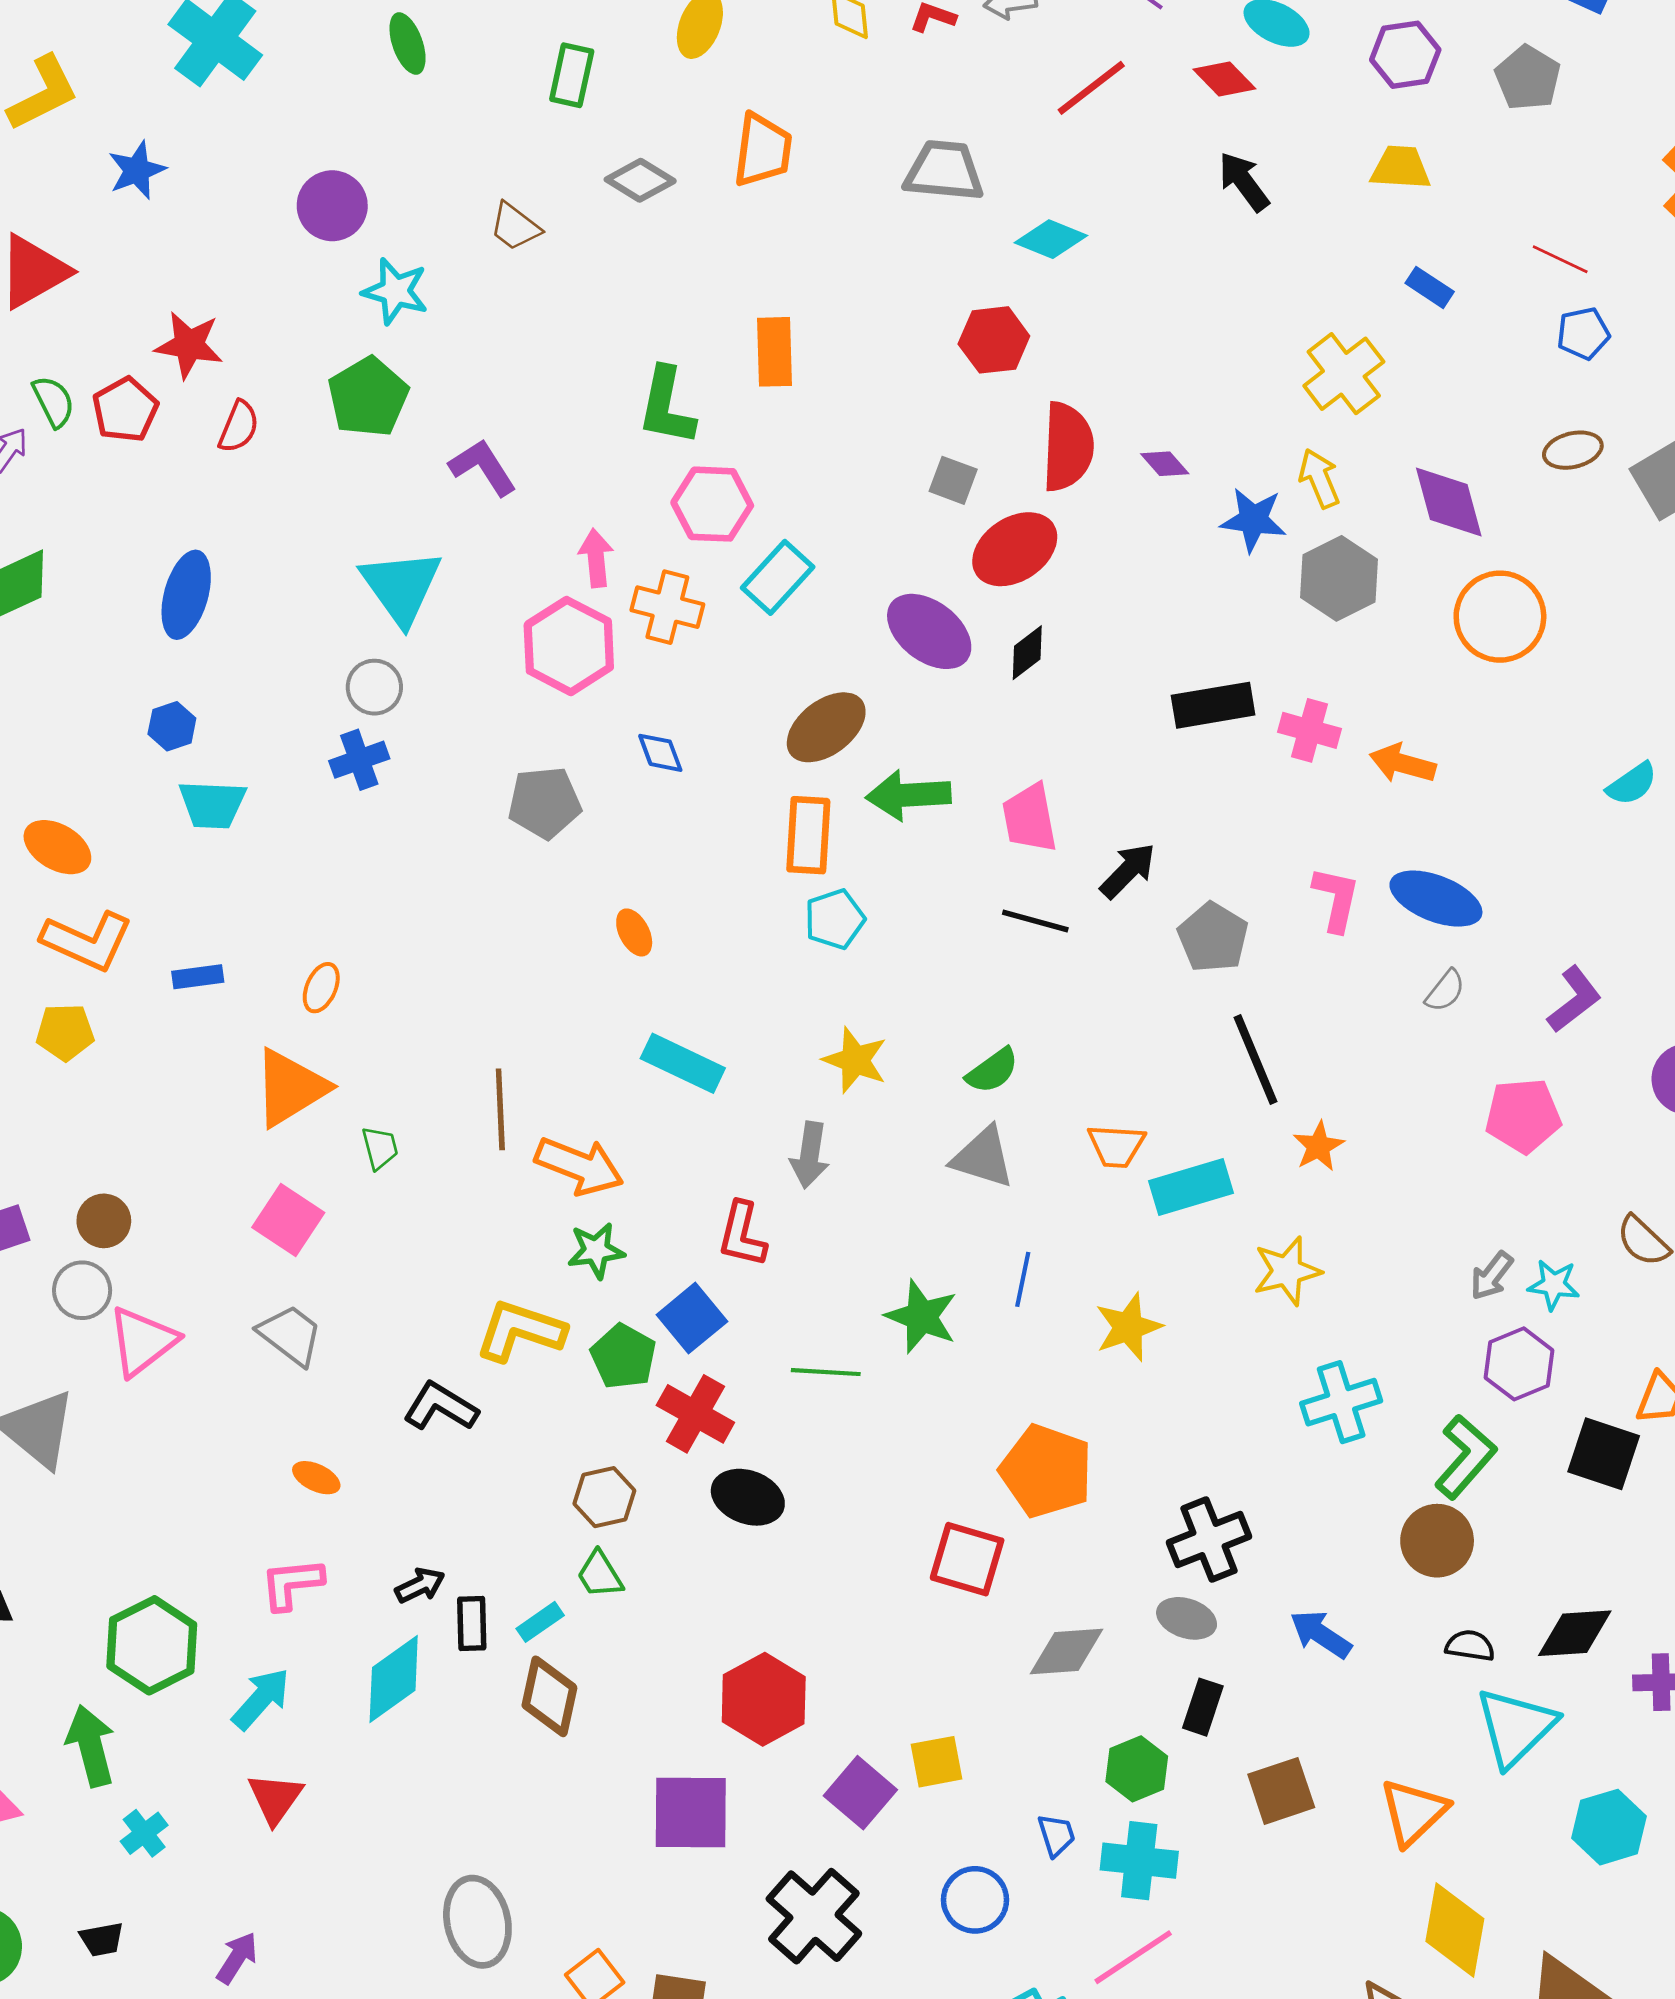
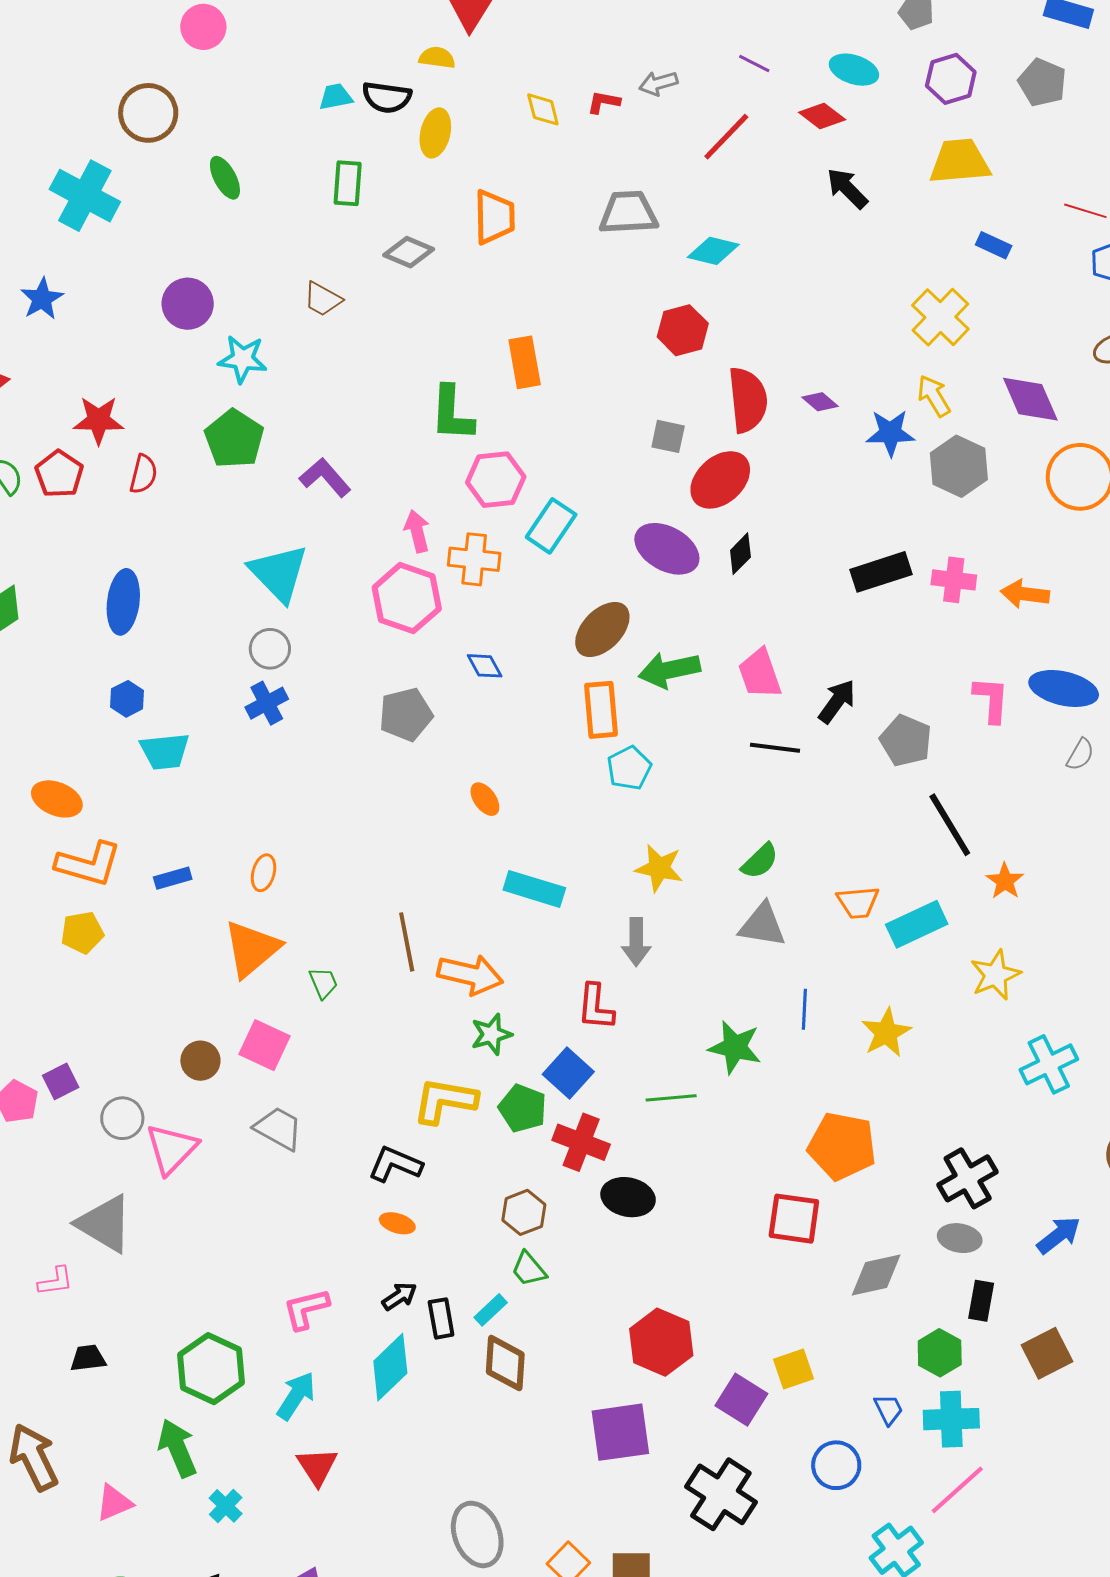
yellow trapezoid: (1401, 168) -> (960, 161), size x1.4
brown circle: (104, 1221) -> (200, 1061), moved
orange ellipse: (316, 1478) -> (397, 1223), moved
blue arrow: (1321, 1634) -> (1059, 1235), turned 117

